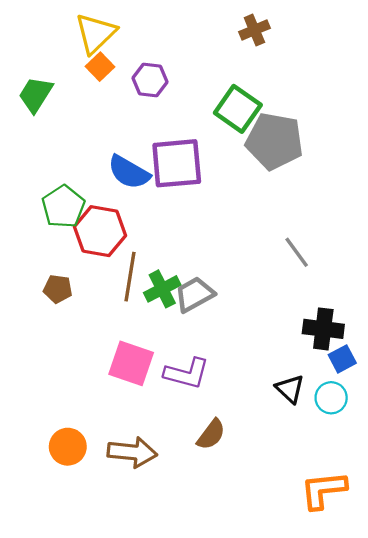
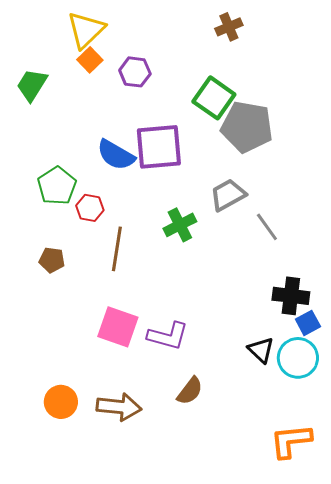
red hexagon: (100, 231) -> (90, 208), size x0.6
green cross: (162, 289) -> (180, 225), moved
gray trapezoid: (194, 294) -> (228, 195), moved
cyan circle: (331, 398) -> (298, 358), size x1.4

